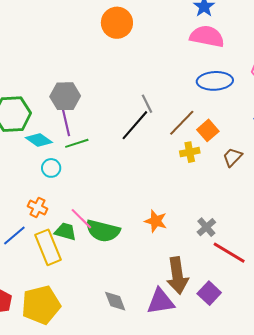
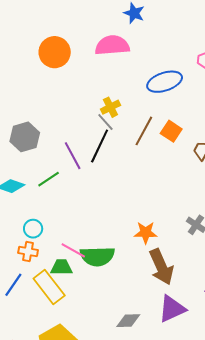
pink semicircle: (207, 36) -> (112, 45), moved
purple line: (66, 122) -> (73, 156), moved
yellow cross: (190, 152) -> (110, 107), moved
cyan circle: (51, 168) -> (33, 229), moved
brown arrow: (177, 276) -> (161, 267), moved
gray diamond: (115, 301) -> (128, 321), turned -55

